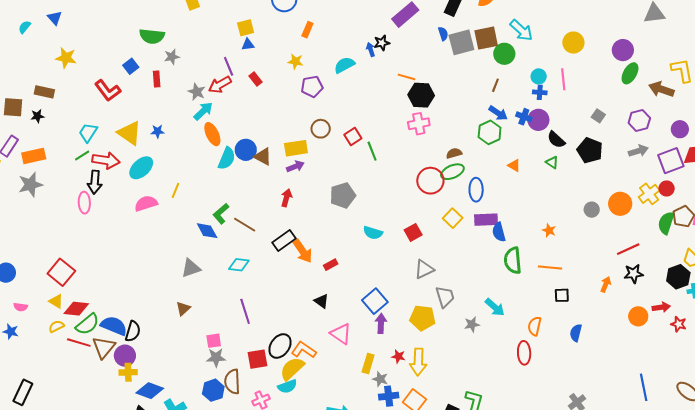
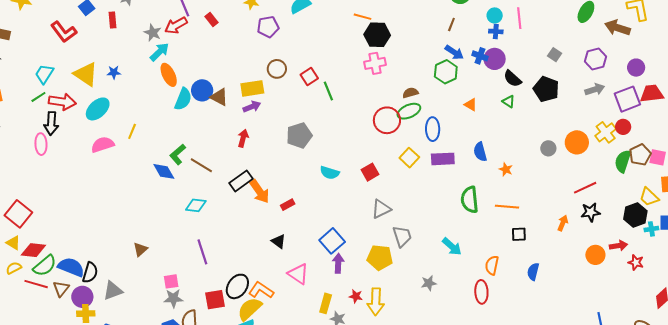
blue semicircle: (499, 232) -> (480, 152), moved
gray triangle: (191, 268) -> (113, 291), moved
gray star: (472, 324) -> (429, 283), moved
brown triangle: (104, 347) -> (61, 289), size x0.7

